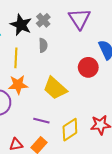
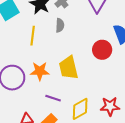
orange star: (18, 85) -> (40, 71), moved
yellow trapezoid: (55, 88) -> (69, 68), turned 30

